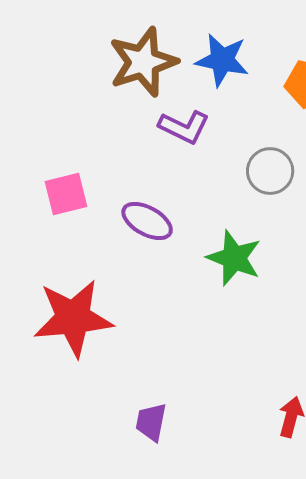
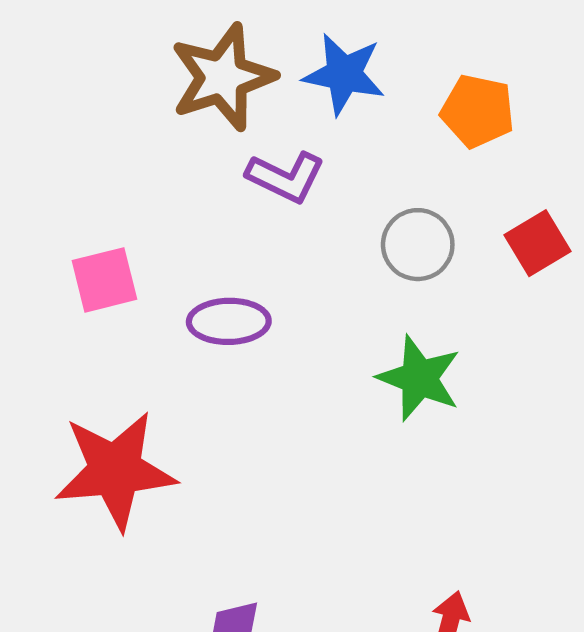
purple ellipse: (147, 221) -> (229, 321), turned -30
green star: (234, 258) -> (419, 378), moved

